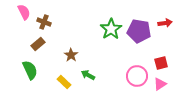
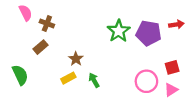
green semicircle: (30, 70) -> (20, 75), moved
green arrow: (88, 75) -> (94, 80), turned 32
yellow rectangle: (64, 82) -> (68, 78), moved, turned -72

